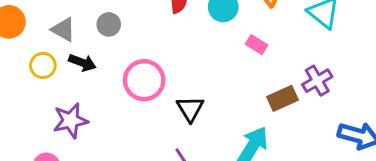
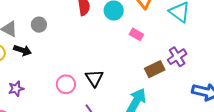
pink circle: (144, 80) -> (66, 84), moved, size x0.7
purple star: (71, 121) -> (16, 89), size x0.7

